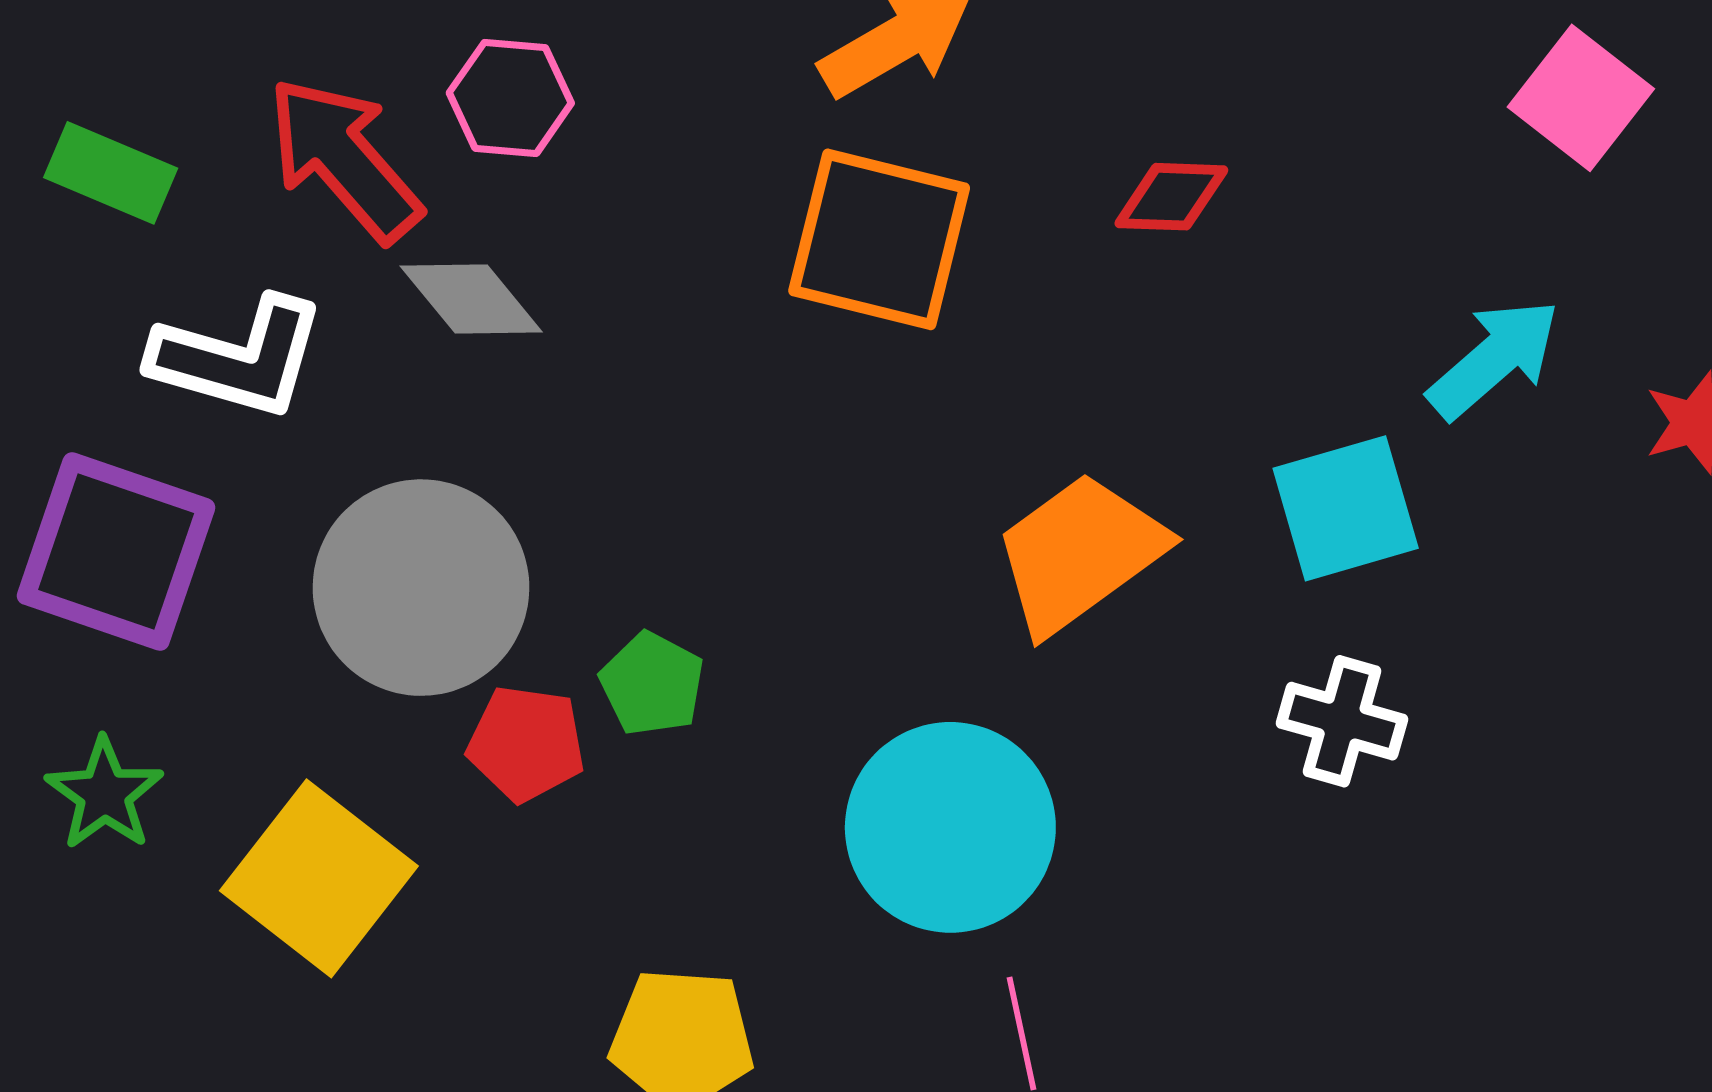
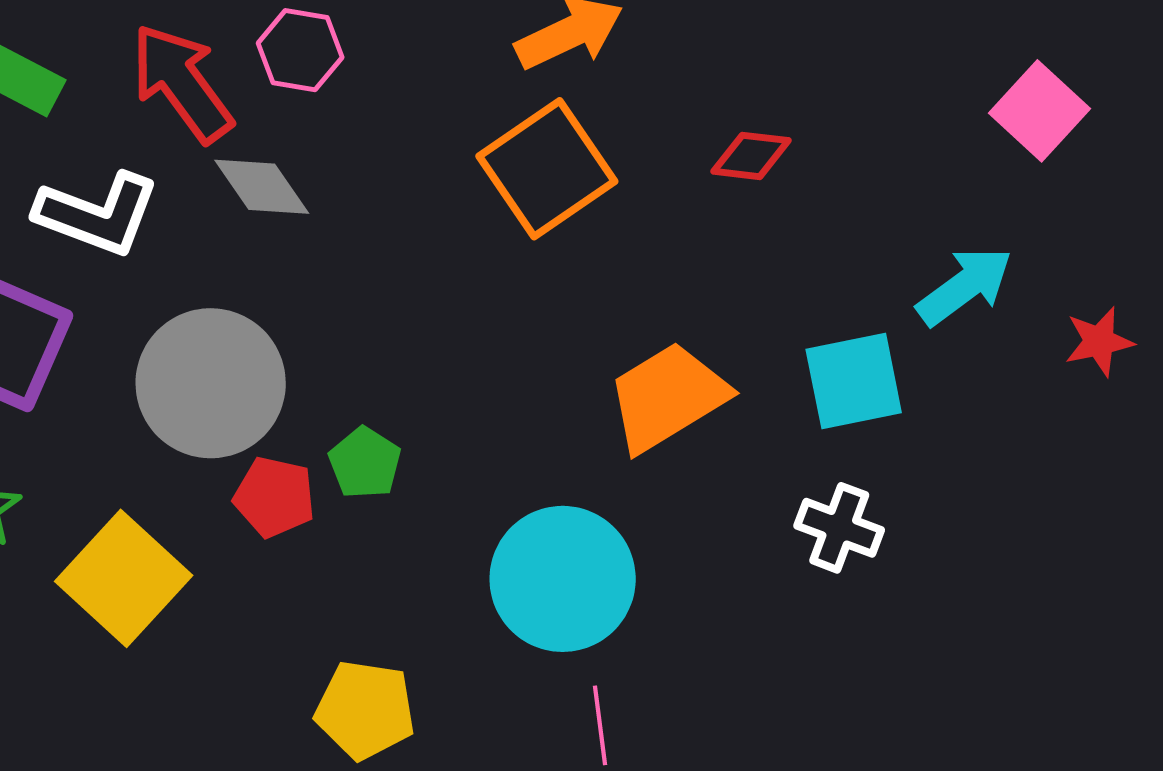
orange square: (879, 239) -> (547, 169), turned 37

